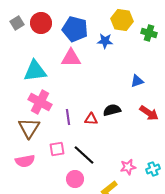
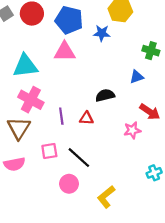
green cross: (149, 33) -> (151, 51), moved
black semicircle: (112, 110) -> (105, 95), moved
pink star: (128, 167) -> (132, 130), moved

